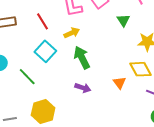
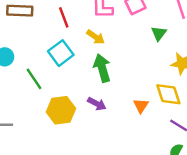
yellow arrow: (72, 33) -> (96, 37), turned 49
yellow hexagon: (43, 112) -> (61, 110), moved

